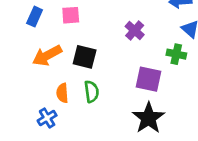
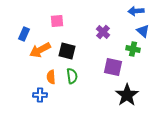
blue rectangle: (35, 17) -> (24, 34), moved
blue cross: (47, 118) -> (40, 95), turned 32
black star: (148, 118) -> (127, 95), moved

